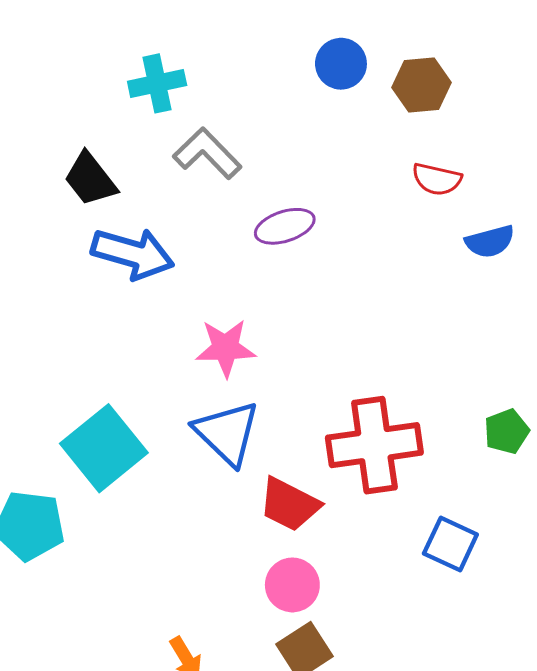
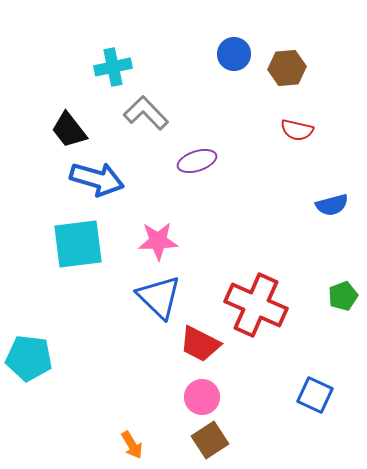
blue semicircle: (490, 242) -> (332, 205), moved
red cross: (374, 445) -> (256, 305), turned 32
cyan square: (104, 448) -> (78, 244), moved, turned 32
blue square: (450, 544) -> (315, 395), moved

